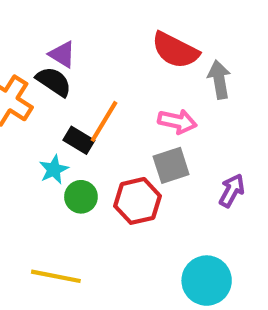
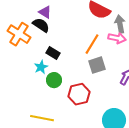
orange line: (104, 121) -> (92, 44), moved
pink arrow: (177, 121) -> (117, 38), moved
red hexagon: (138, 201) -> (79, 94), moved

